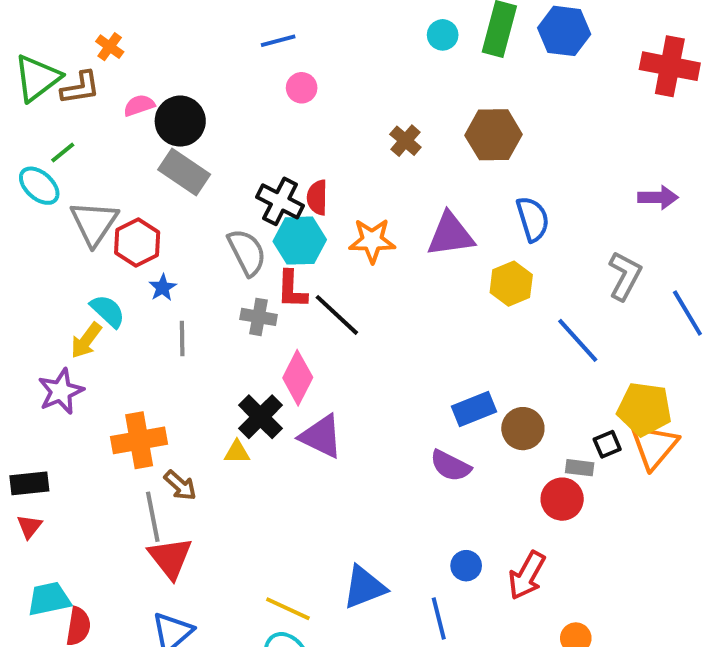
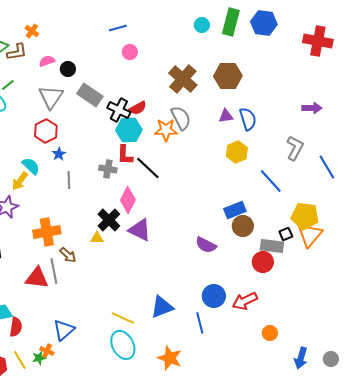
black circle: (180, 121) -> (68, 69), size x0.6
brown cross: (405, 141) -> (183, 79), size x1.8
gray rectangle: (184, 172) -> (90, 95), moved
red semicircle: (317, 197) -> (138, 108), turned -120
gray triangle: (94, 223) -> (51, 97), moved
purple triangle: (450, 235) -> (226, 116), moved, size x0.6
gray semicircle: (247, 252) -> (181, 118), moved
blue rectangle: (474, 409) -> (235, 210), moved
gray rectangle: (580, 468) -> (272, 246), size x1.6
red triangle: (170, 558) -> (37, 278), moved, turned -45
blue circle: (466, 566) -> (214, 296), size x1.5
red arrow: (527, 575) -> (245, 301), turned 35

